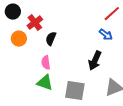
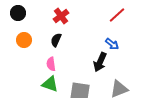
red cross: (35, 23) -> (61, 16), moved
blue arrow: (106, 35) -> (112, 44), moved

